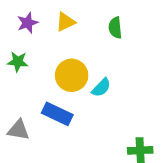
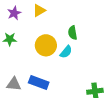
green semicircle: (115, 28) -> (73, 33), moved
blue rectangle: (57, 114) -> (39, 83), moved

